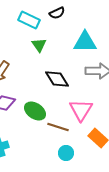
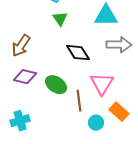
brown line: (58, 127) -> (79, 101), turned 65
cyan circle: (66, 153) -> (96, 123), moved

